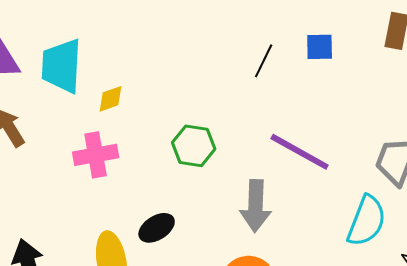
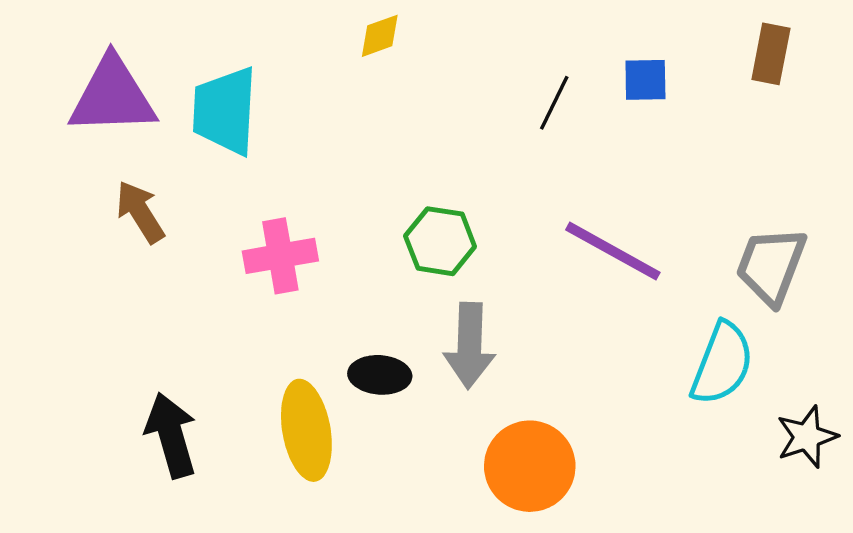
yellow diamond: (111, 99) -> (380, 36), moved
gray arrow: (256, 206) -> (469, 346), moved
black ellipse: (157, 228) -> (380, 375), turned 36

